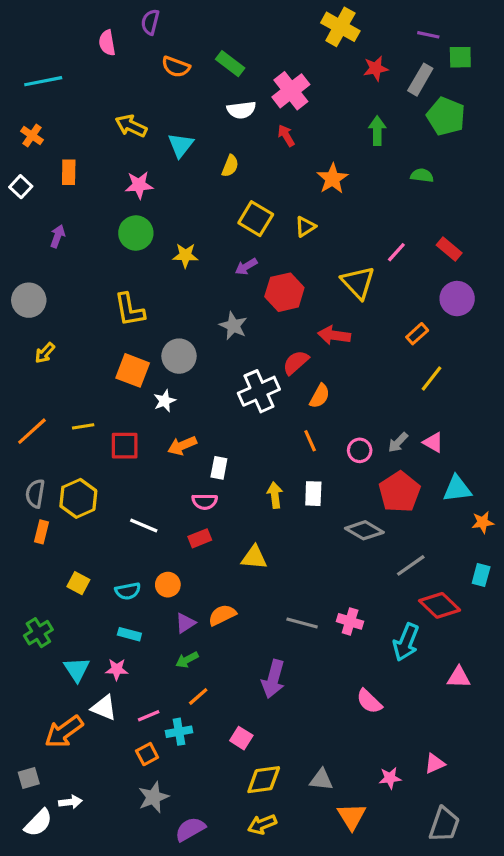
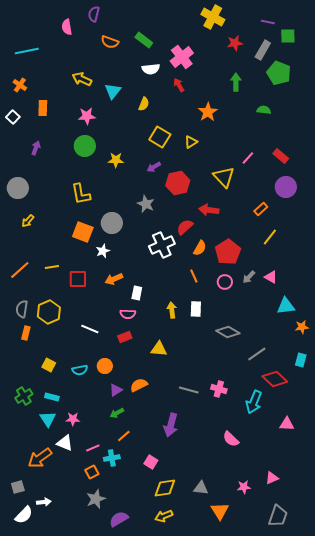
red pentagon: (400, 492) -> (228, 252), moved
cyan rectangle: (129, 634) -> (52, 397), moved

